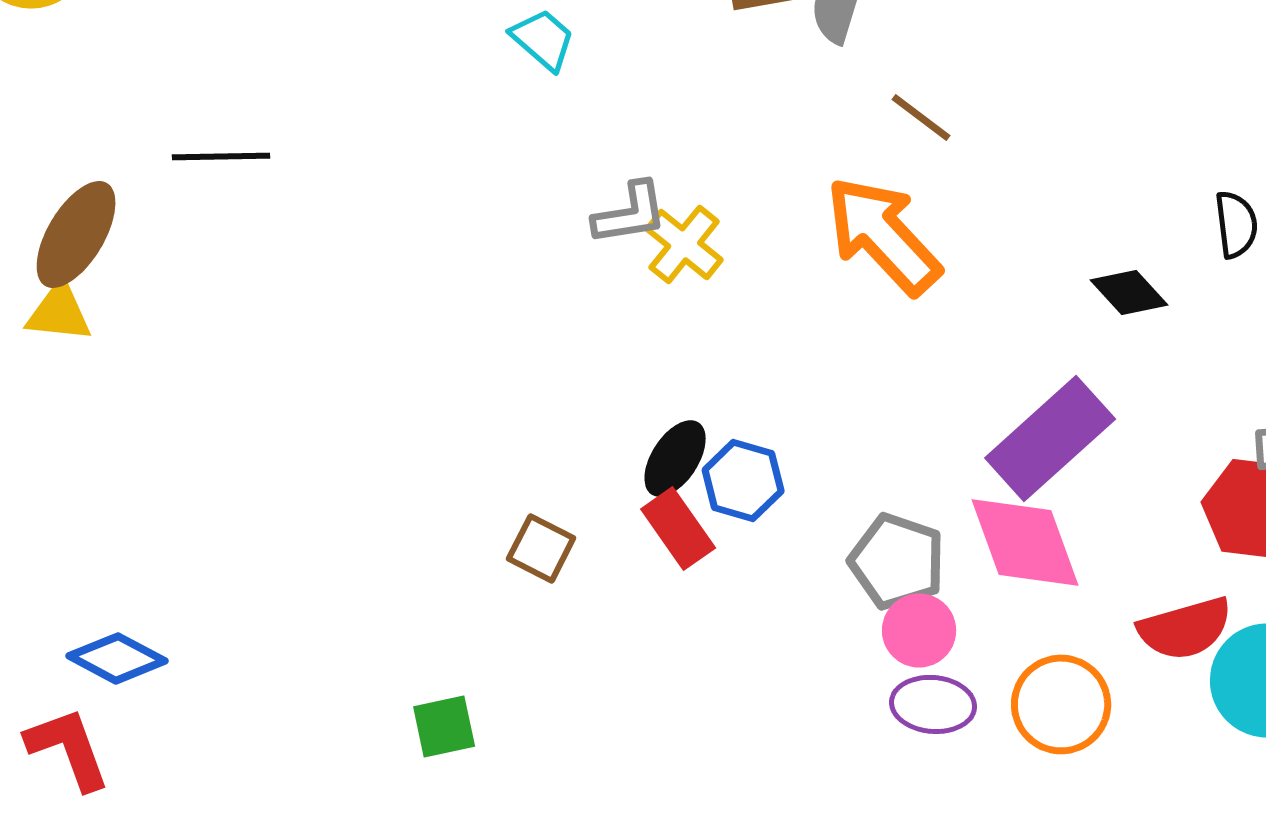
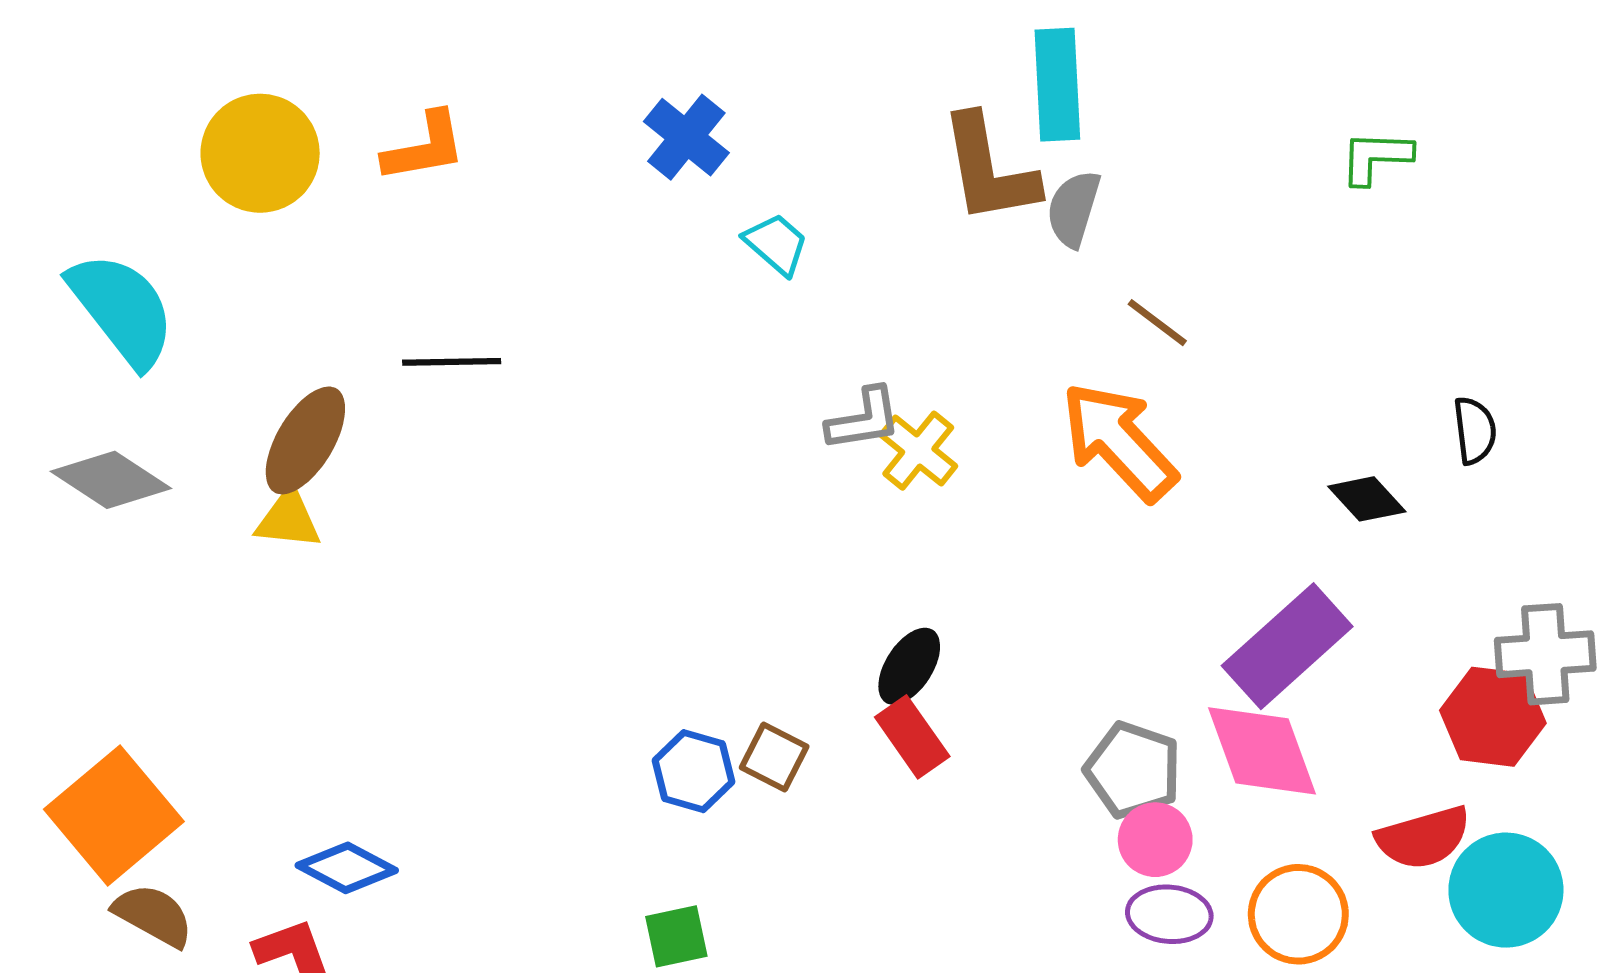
blue hexagon: (743, 480) -> (694, 771), moved

